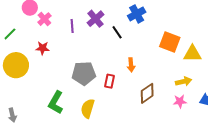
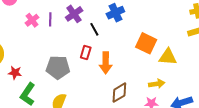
pink cross: (44, 19) -> (32, 20), moved
red star: (43, 48) -> (15, 73), moved
orange arrow: (131, 65) -> (106, 63), size x1.5
red rectangle: (110, 81) -> (86, 53), moved

